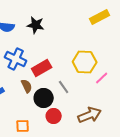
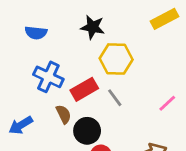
black star: (36, 25) -> (93, 27), moved
yellow hexagon: (85, 62) -> (116, 59), moved
gray line: (64, 87) -> (115, 98), moved

